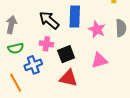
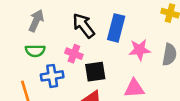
pink star: (97, 29) -> (140, 50), turned 30

